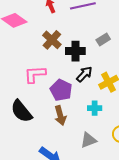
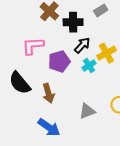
purple pentagon: (61, 90) -> (59, 61), turned 30
cyan cross: (95, 108) -> (89, 65), moved, turned -32
brown arrow: (60, 115) -> (48, 93), moved

